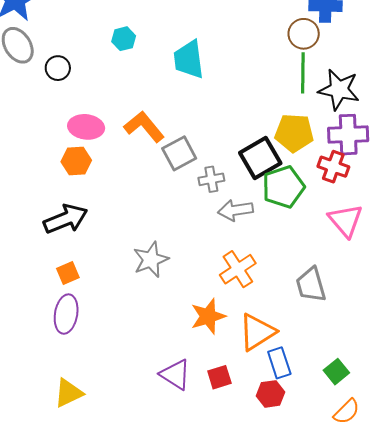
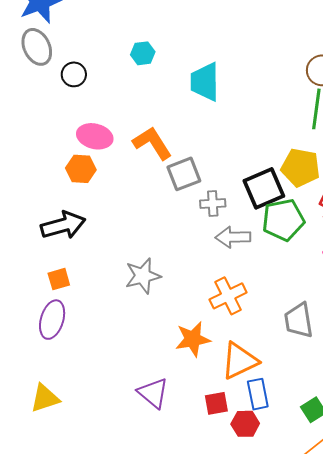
red square: (219, 377) -> (216, 403), moved

